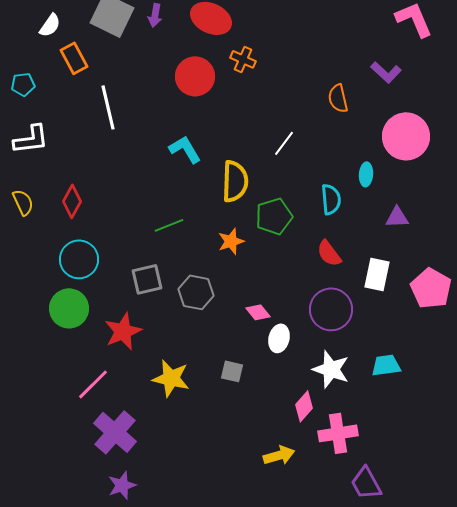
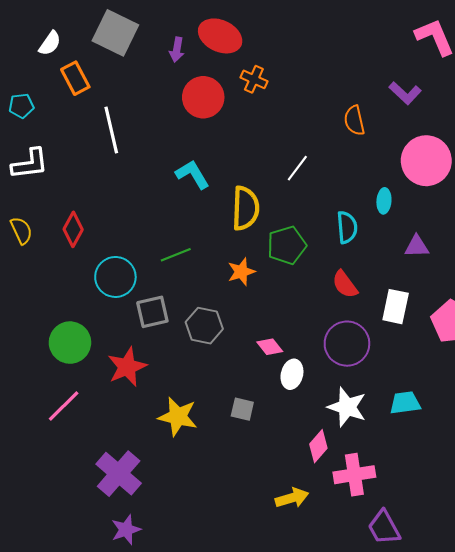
purple arrow: (155, 15) -> (177, 50), moved
cyan circle: (79, 259) -> (115, 277), moved
pink line: (93, 384) -> (64, 406), moved

